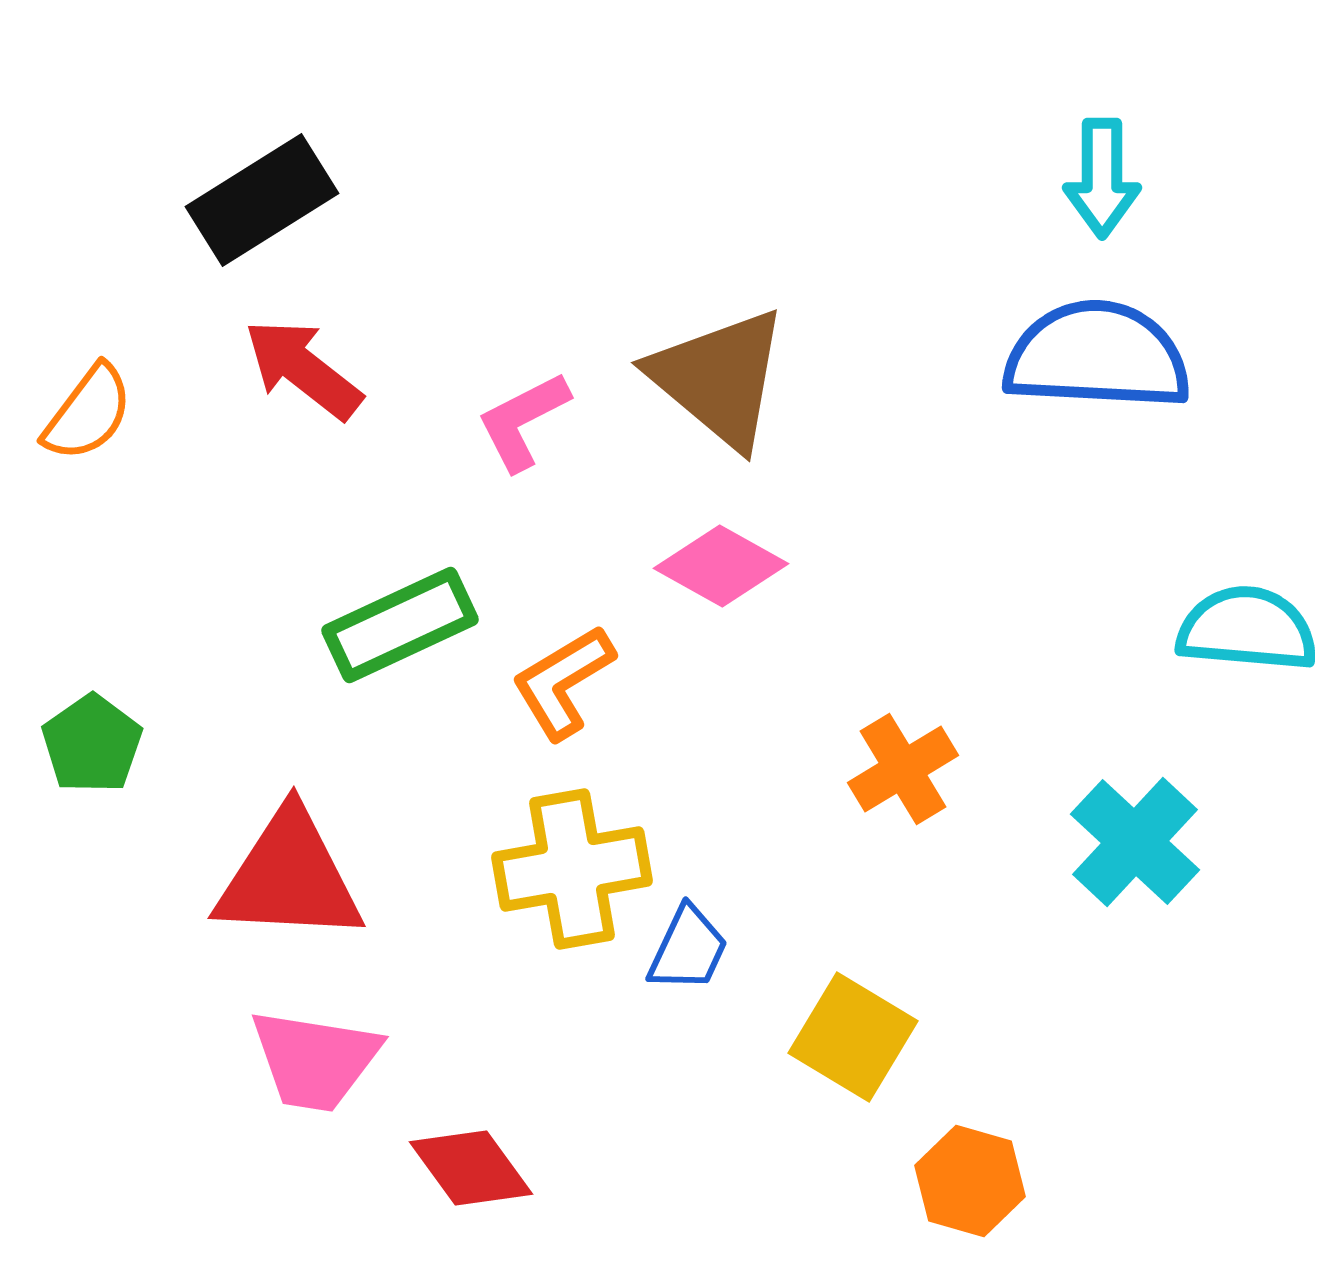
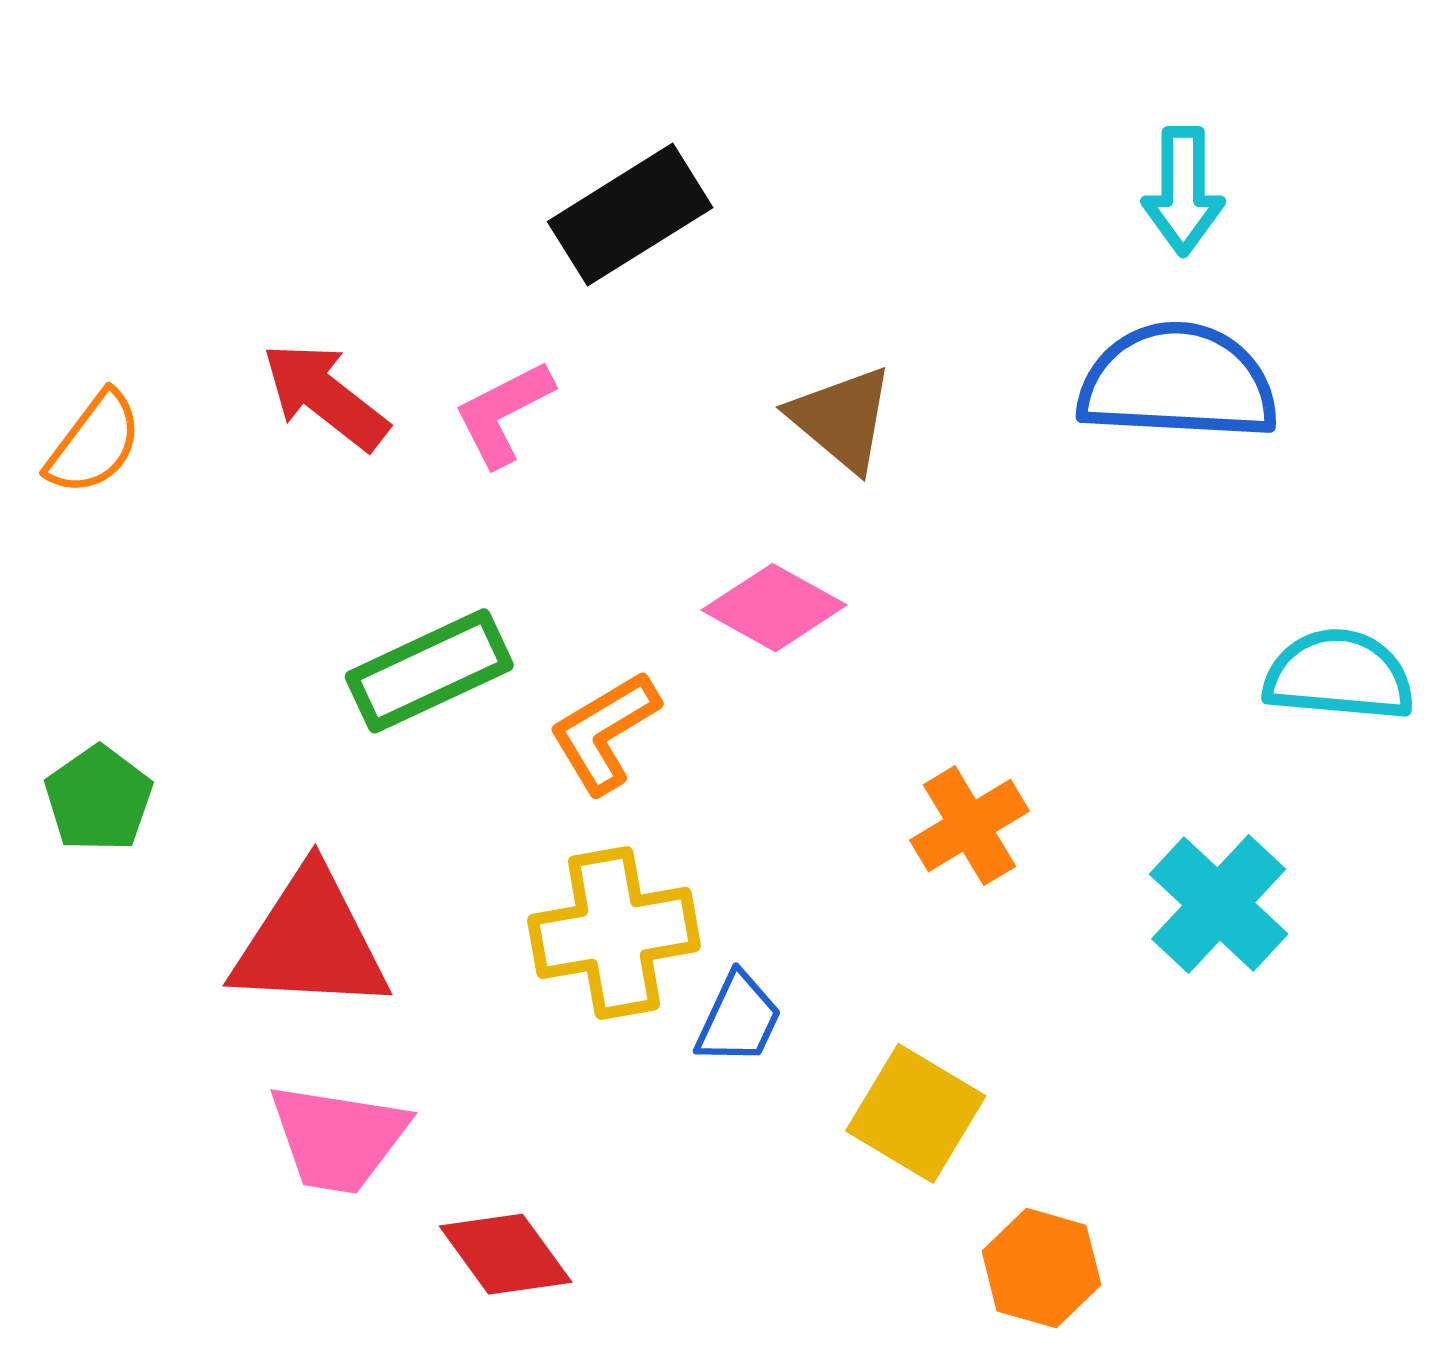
black rectangle: (262, 200) -> (630, 215), moved
brown triangle: (719, 378) -> (842, 419), moved, size x0.7
pink L-shape: (523, 421) -> (503, 413), moved

